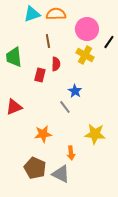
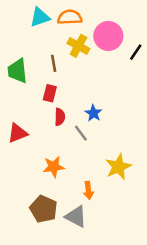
brown line: (48, 41) -> (54, 63), moved
yellow cross: (85, 55) -> (78, 46), moved
red semicircle: (56, 64) -> (60, 117), moved
yellow star: (95, 134) -> (118, 167), turned -30

